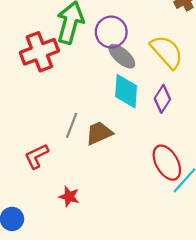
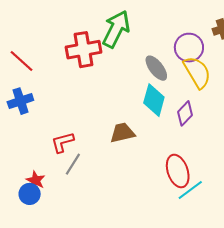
purple circle: (111, 32) -> (189, 48), moved
gray line: (72, 125) -> (73, 164), moved
red star: (69, 197) -> (36, 180), moved

